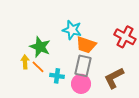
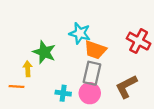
orange line: (38, 67) -> (17, 87), moved, turned -40
cyan cross: (57, 76) -> (63, 93), moved

